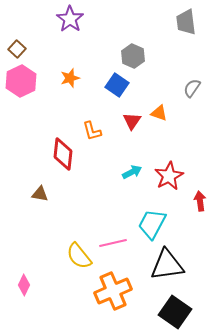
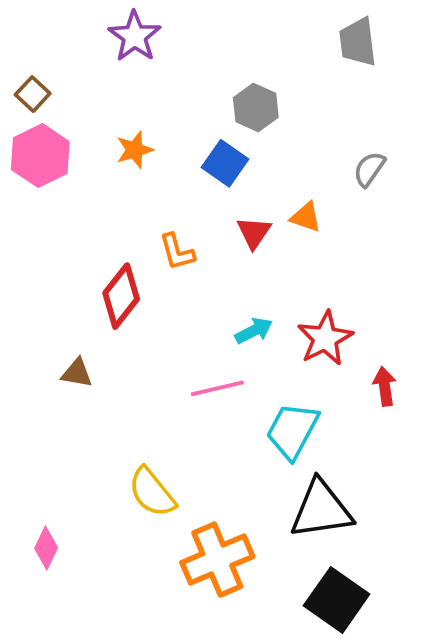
red diamond: (63, 154) -> (121, 296), turned 32
pink line: (113, 243) -> (217, 388), moved

